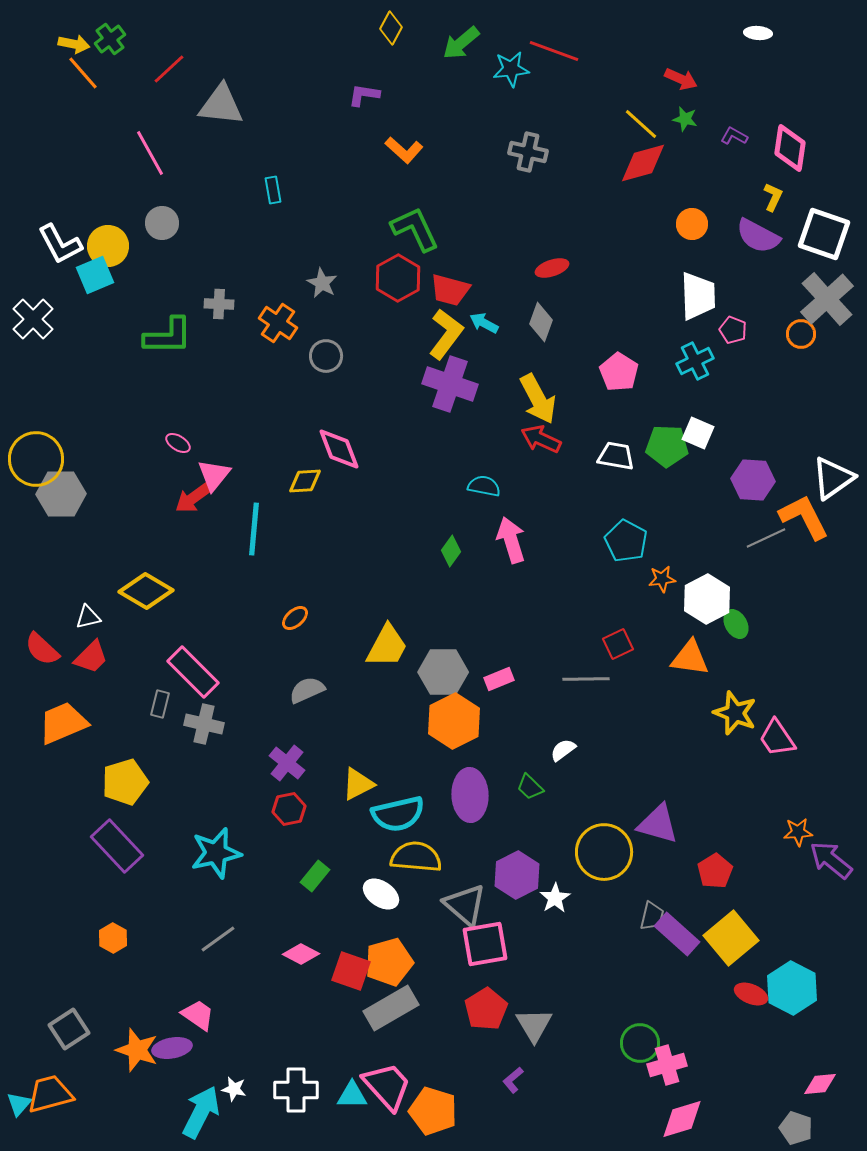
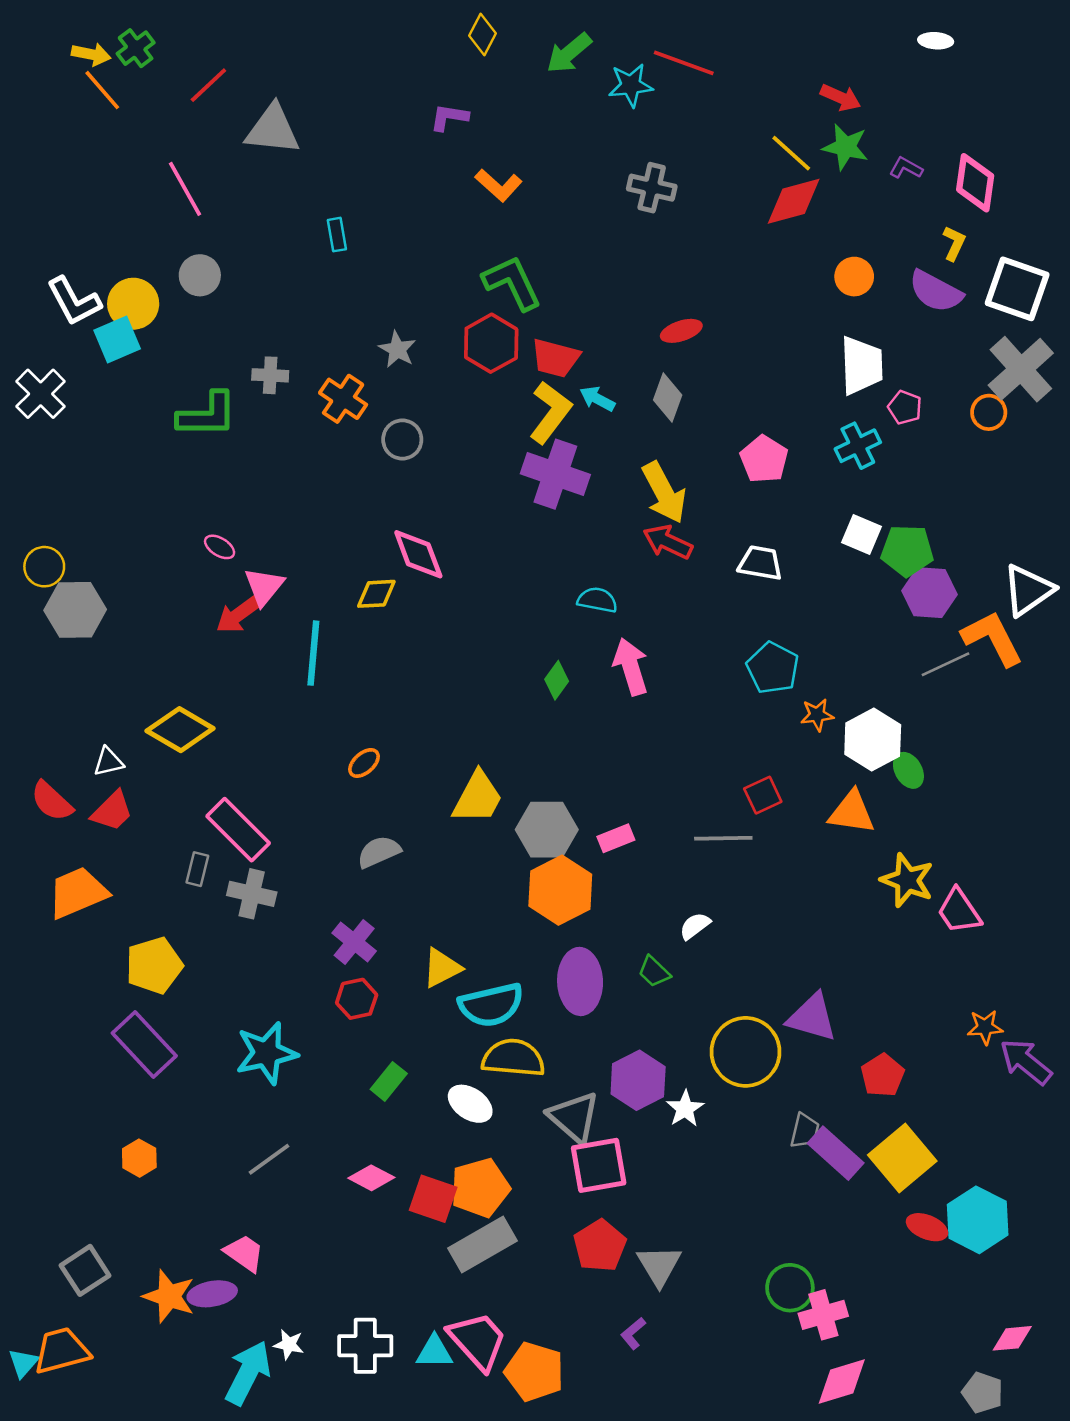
green star: (685, 119) -> (846, 147), size x1.5
green pentagon: (667, 446) -> (907, 551), moved
yellow circle: (36, 459) -> (44, 567), size x0.6

